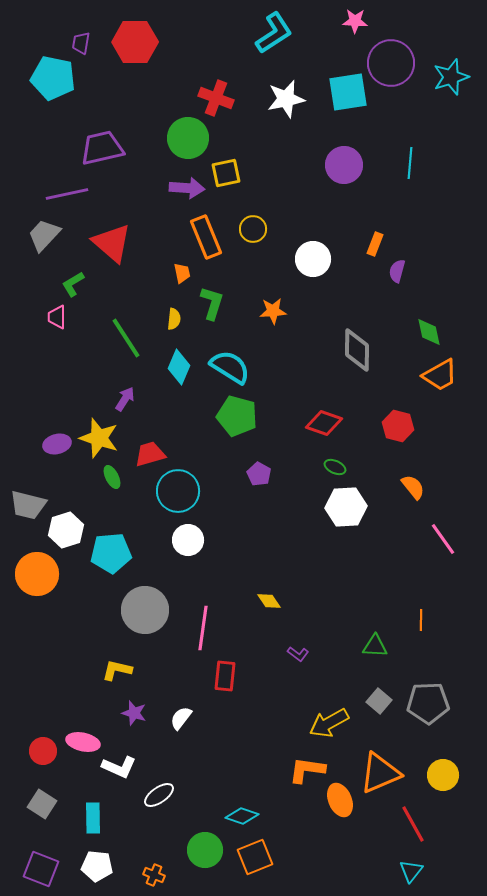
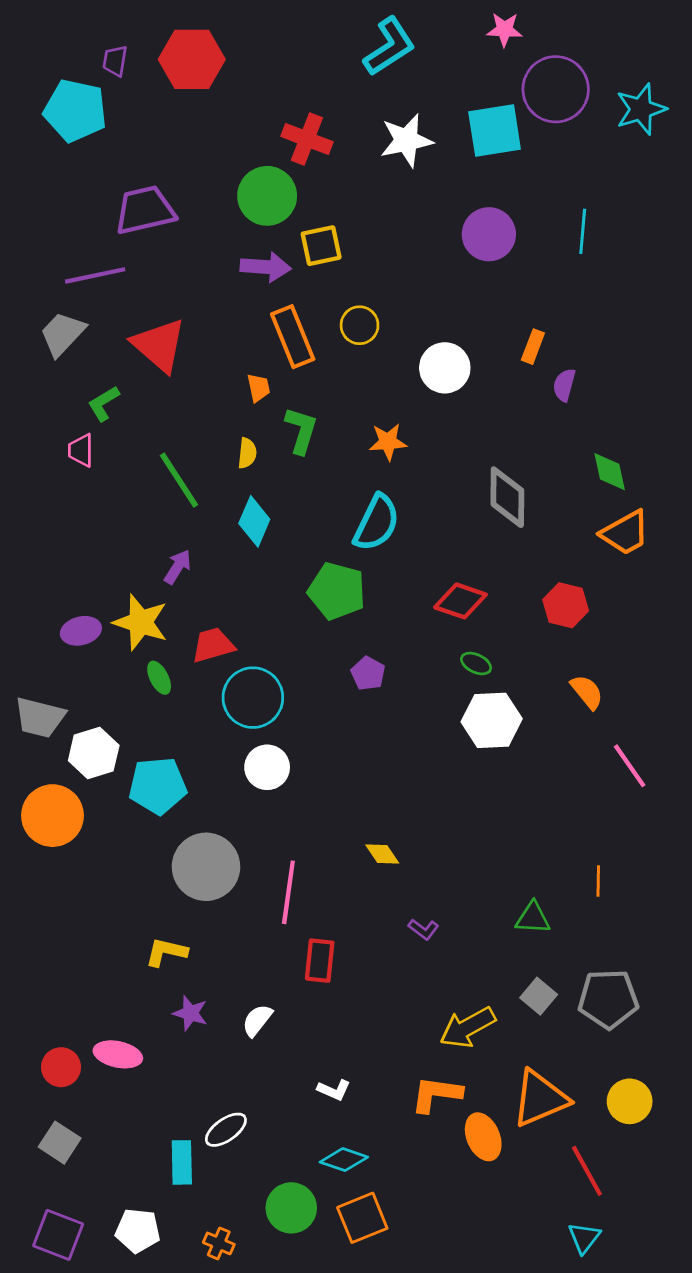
cyan semicircle: (230, 367) -> (377, 523), moved, turned 84
white L-shape: (119, 767) -> (334, 1090), moved, size x0.7
cyan rectangle: (93, 818) -> (182, 1162), moved

